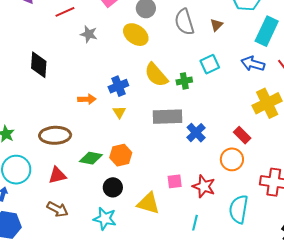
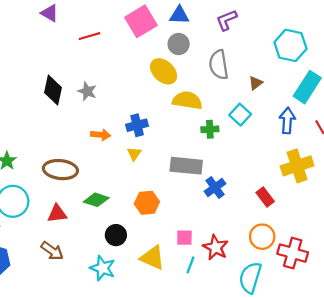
brown triangle: (216, 25) -> (256, 83), moved
gray star: (89, 34) -> (87, 91), moved
cyan square: (210, 64) -> (240, 115), turned -30
blue arrow: (253, 64) -> (287, 121), turned 70
yellow semicircle: (156, 75) -> (187, 100), moved, turned 132
orange hexagon: (121, 155) -> (147, 203), moved
orange circle: (232, 159) -> (262, 237), moved
cyan line: (195, 223) -> (191, 265), moved

